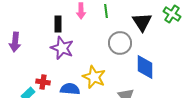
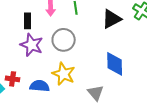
black triangle: (142, 22) -> (112, 19), turned 35
gray circle: (120, 43) -> (64, 40), moved

